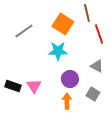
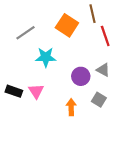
cyan star: (58, 51) -> (46, 57), moved
purple circle: (70, 79) -> (81, 76), moved

